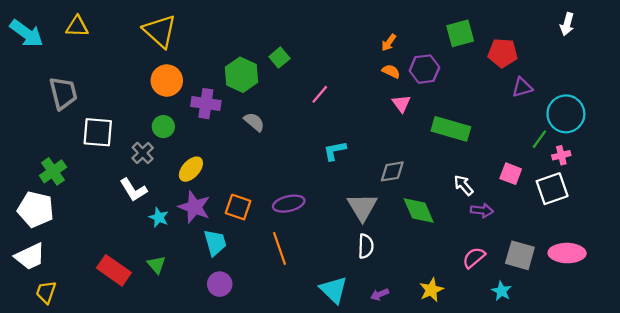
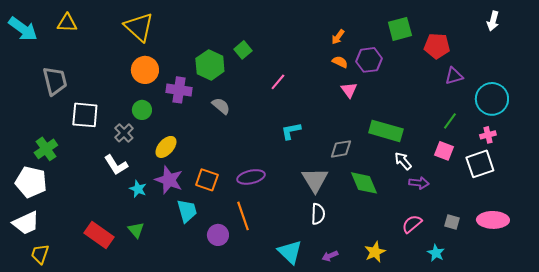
green rectangle: (451, 129) -> (386, 131), moved
green line: (539, 139) -> (450, 121), moved
gray square: (520, 255) -> (452, 222), size x0.6
purple circle: (220, 284) -> (218, 235), moved

